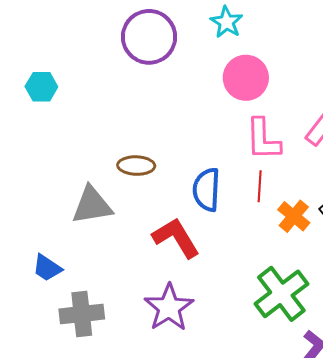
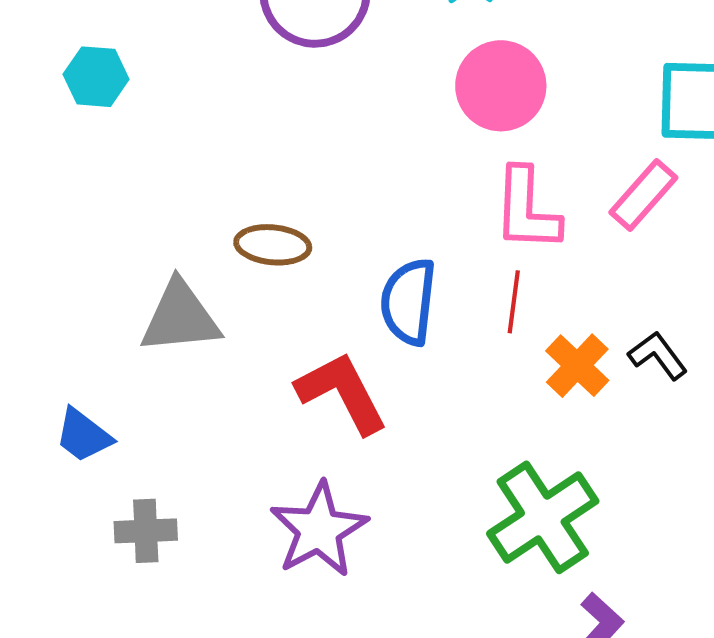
gray cross: (82, 314) -> (146, 531), size x0.7

